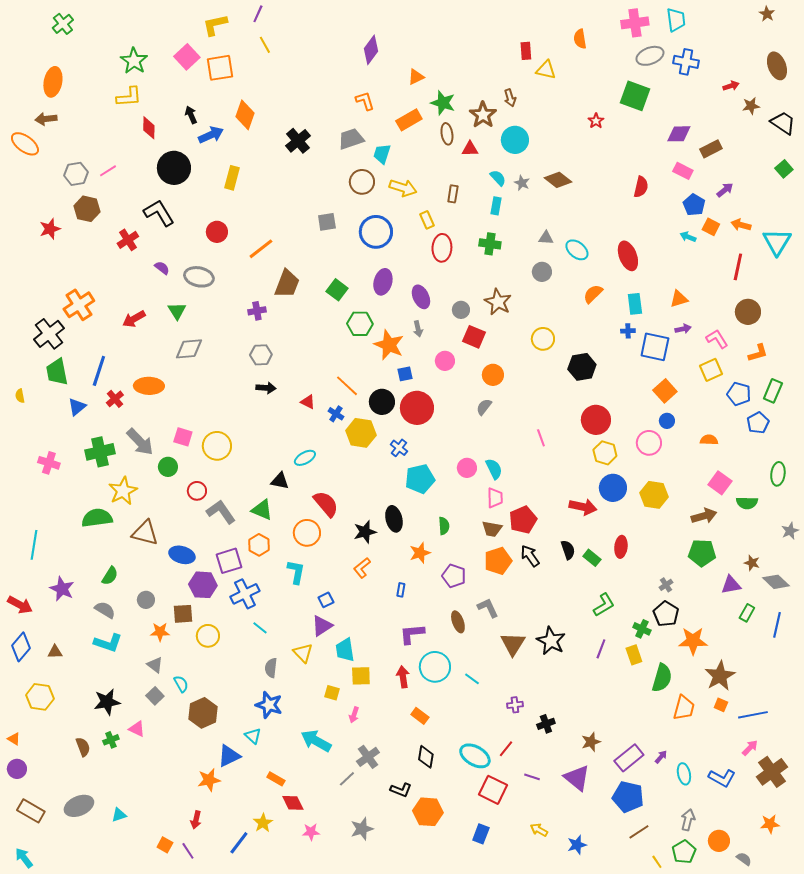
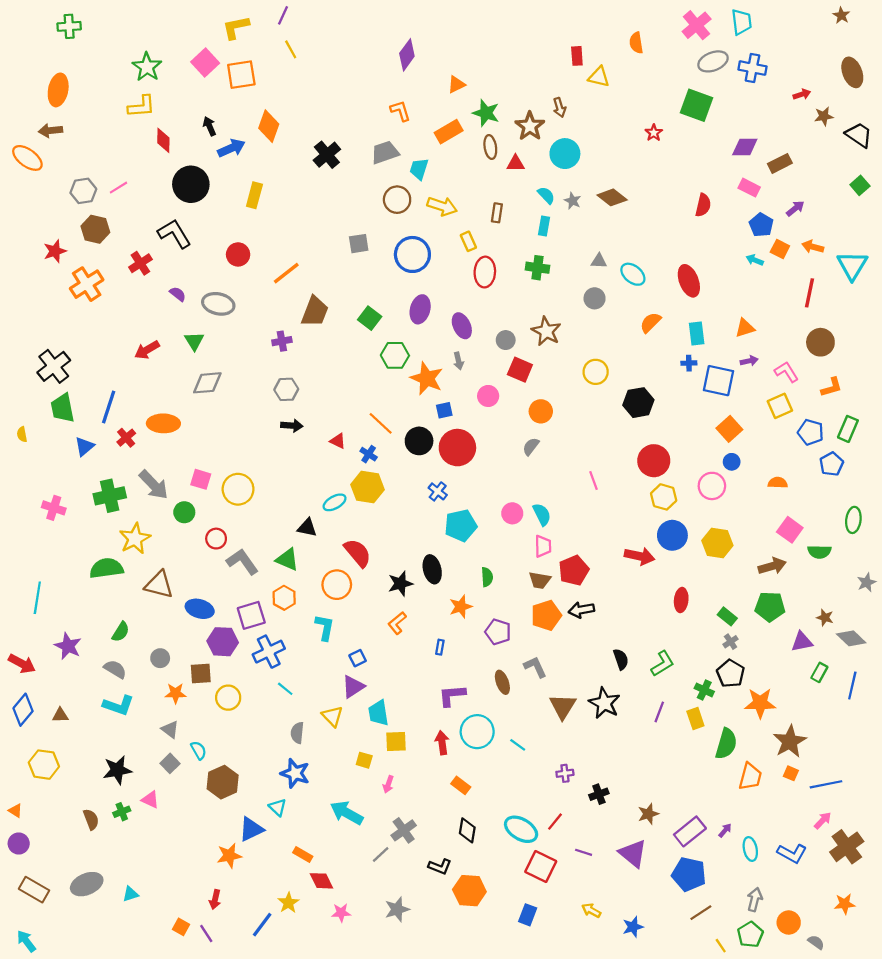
pink cross: (635, 23) -> (697, 25), turned -32
green cross: (63, 24) -> (69, 26), turned 35
orange cross: (79, 305) -> (87, 284), moved
yellow hexagon: (361, 433) -> (367, 487), moved
black semicircle: (568, 550) -> (621, 659), moved
black arrow: (530, 556) -> (581, 610), turned -65
green rectangle: (592, 558) -> (727, 616), moved

